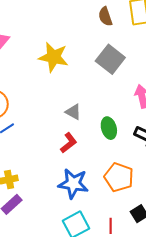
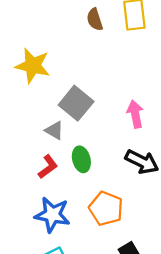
gray square: (110, 59) -> (76, 103), moved
green ellipse: (109, 128) -> (81, 159), moved

